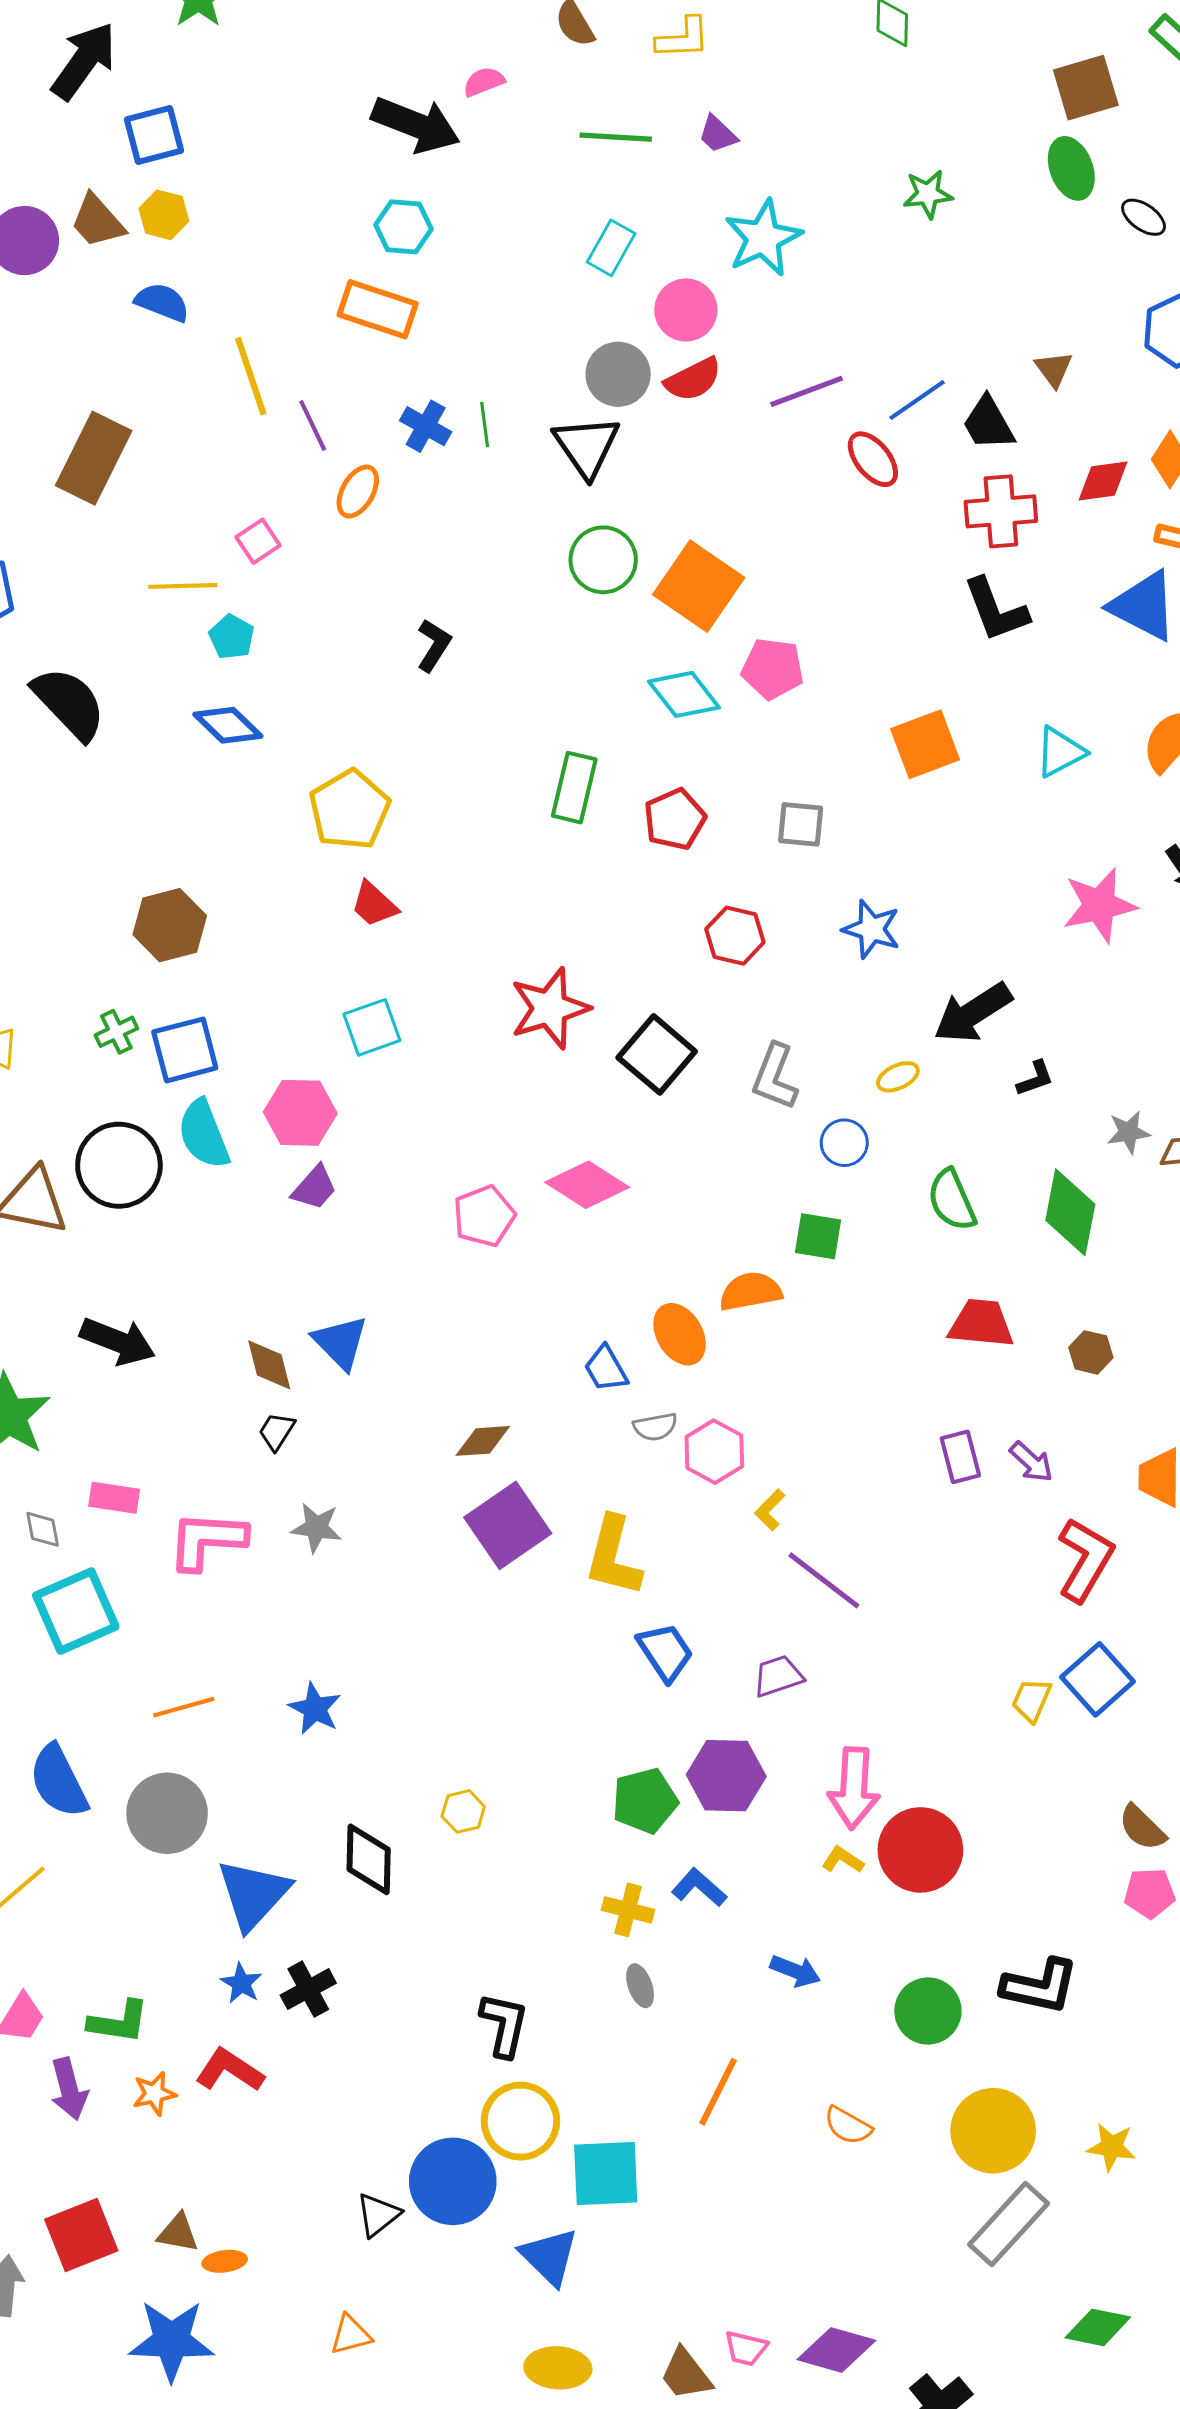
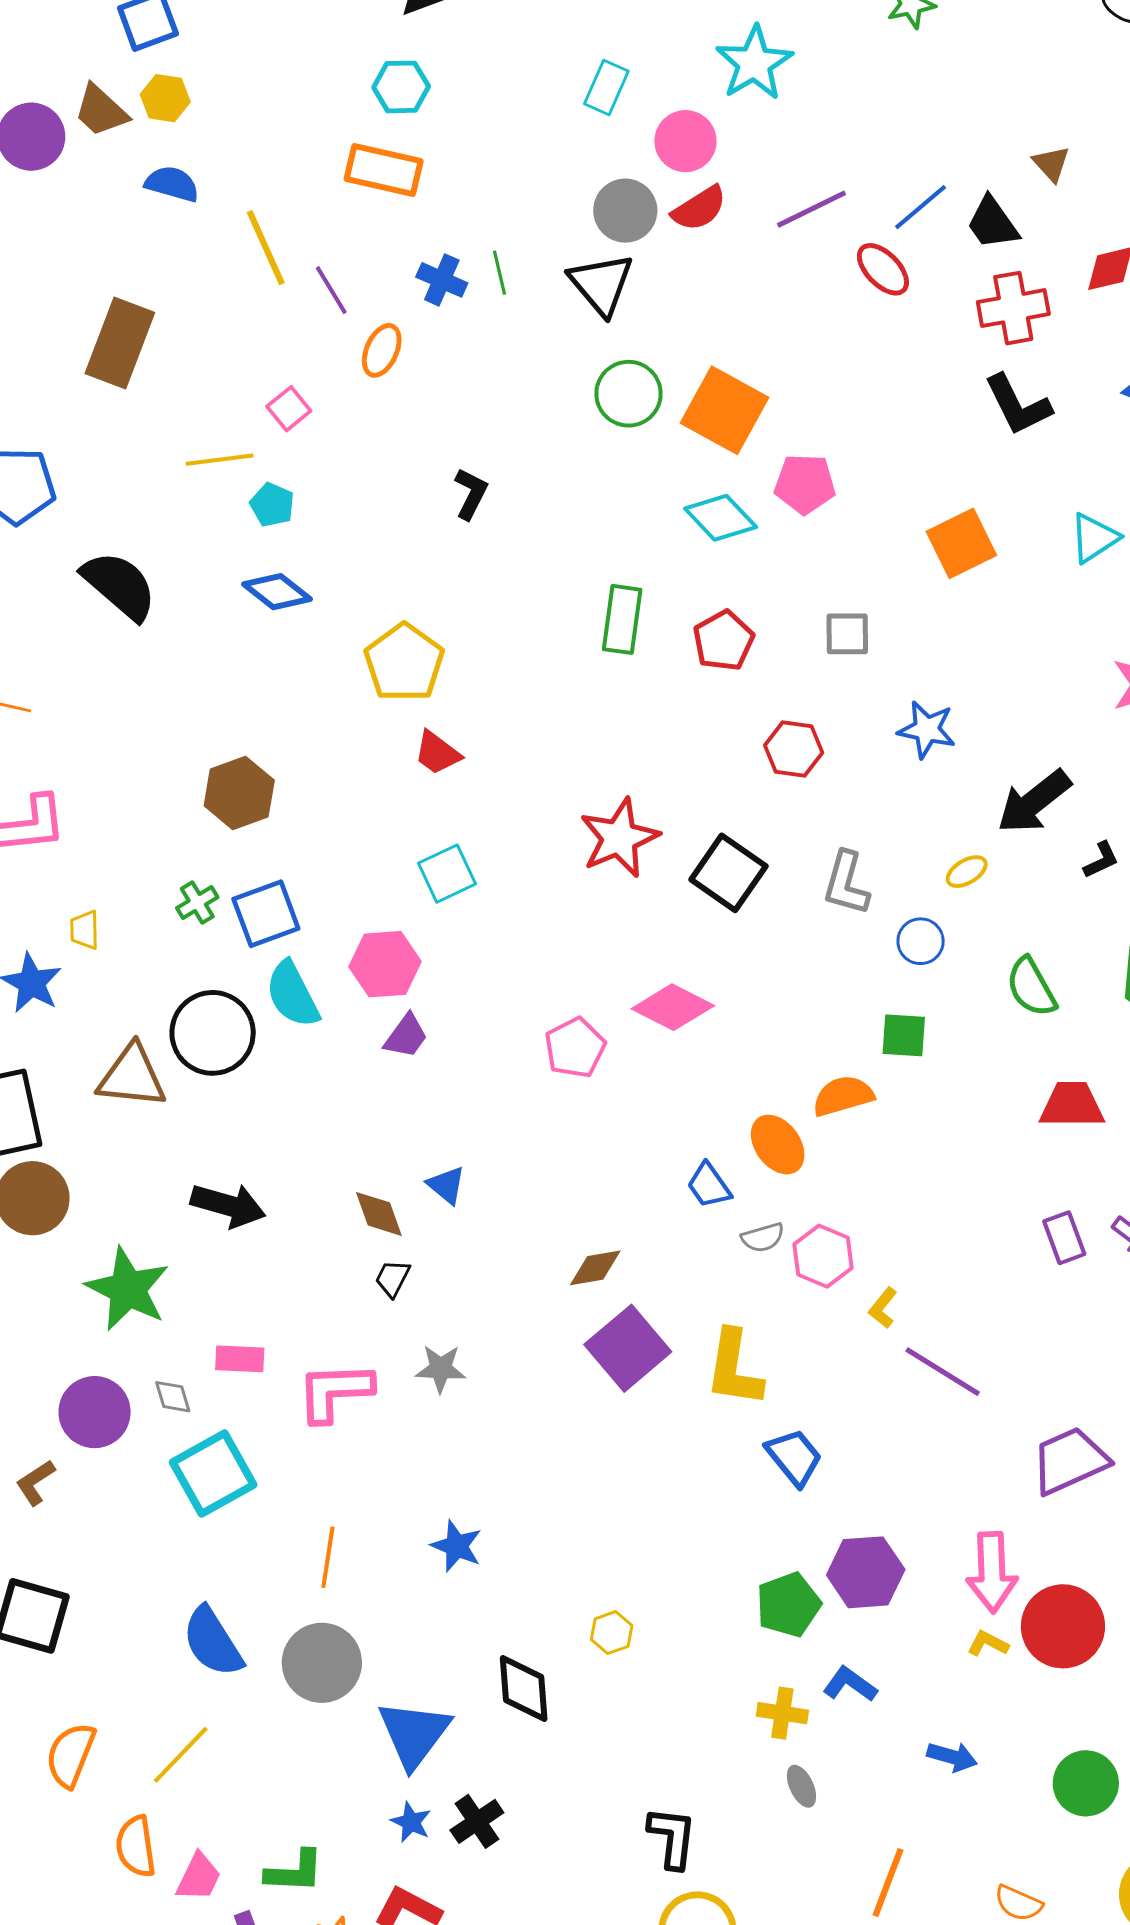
blue triangle: (340, 1342) -> (446, 1185), size x0.7
purple trapezoid: (778, 1676) -> (1070, 1461), moved, size x1.6
orange line: (184, 1707) -> (328, 1557), turned -60

